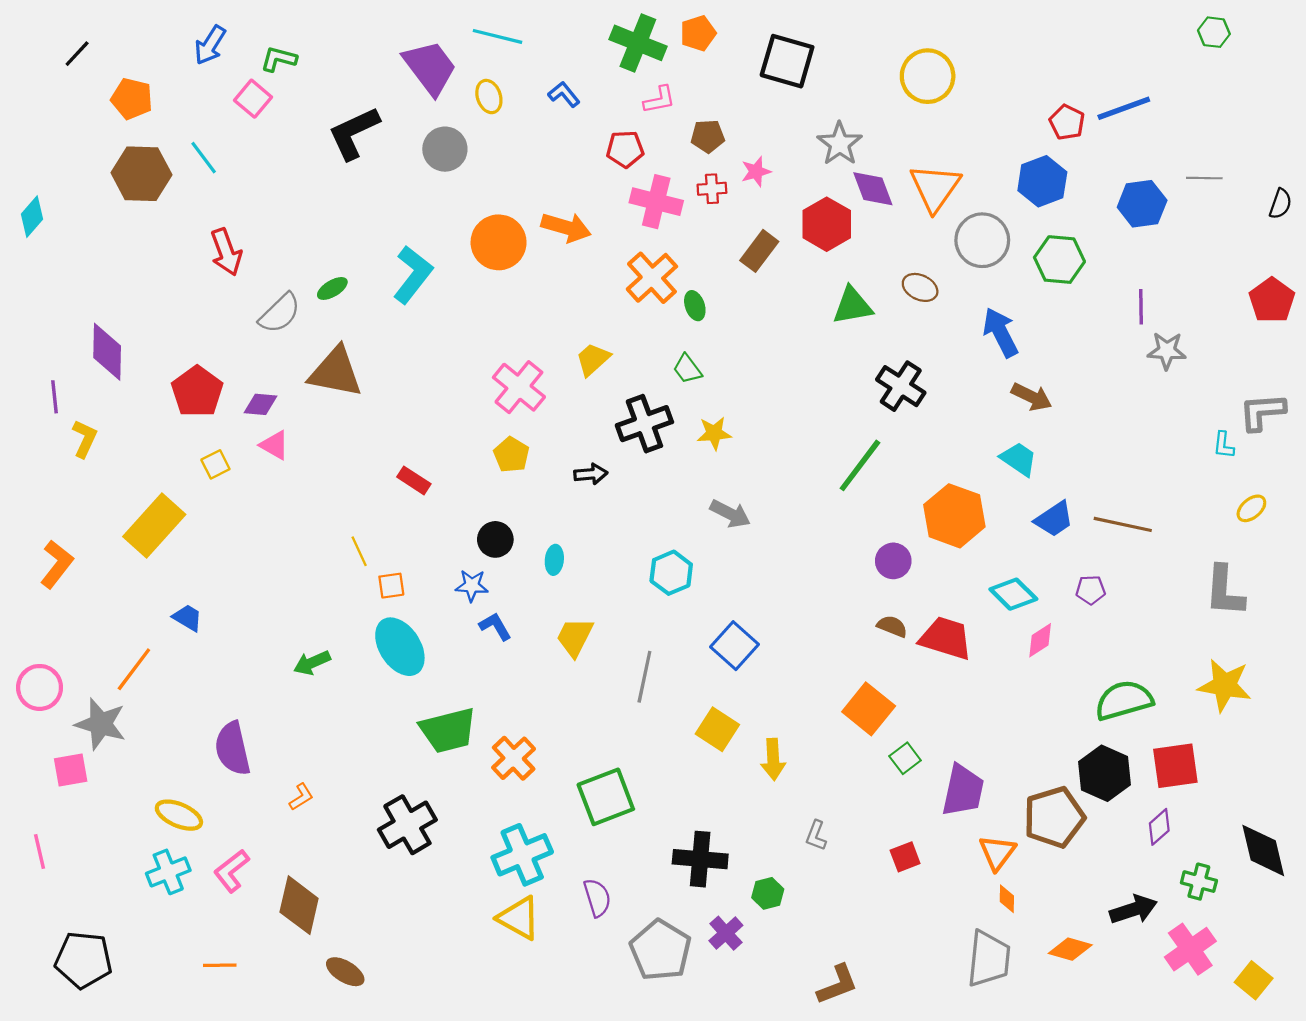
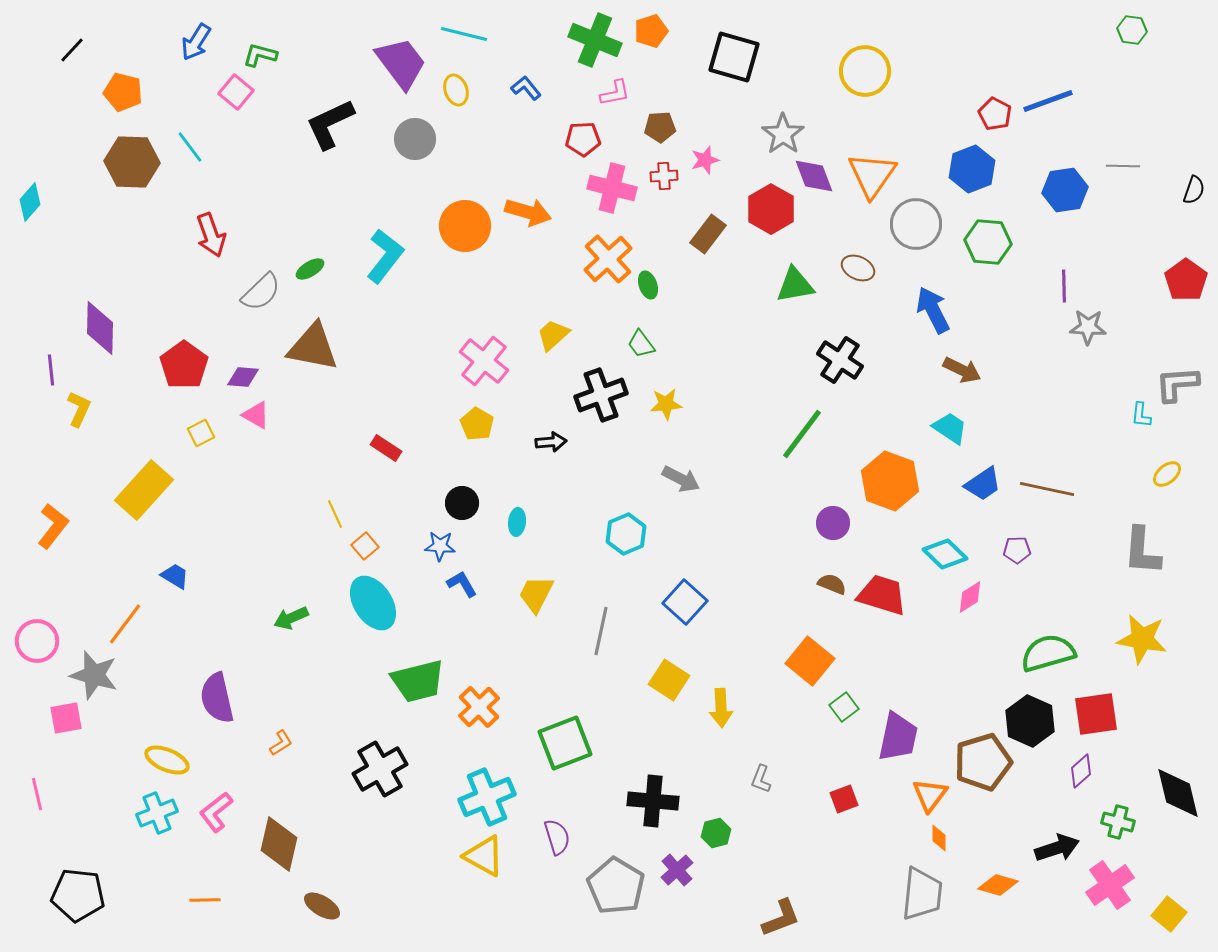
orange square: (391, 586) -> (365, 546), turned -32

